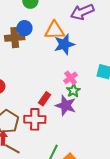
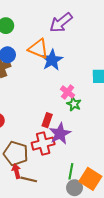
orange triangle: (55, 30) -> (38, 49), turned 40
purple star: (66, 105) -> (60, 134), moved, turned -30

